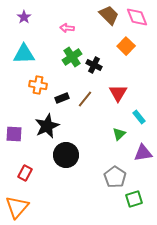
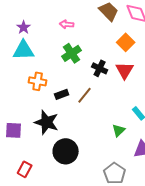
purple star: (24, 17) -> (24, 27), moved
black cross: (94, 65) -> (100, 68), moved
red triangle: (118, 93) -> (125, 70), moved
black star: (47, 126) -> (47, 122), turned -30

